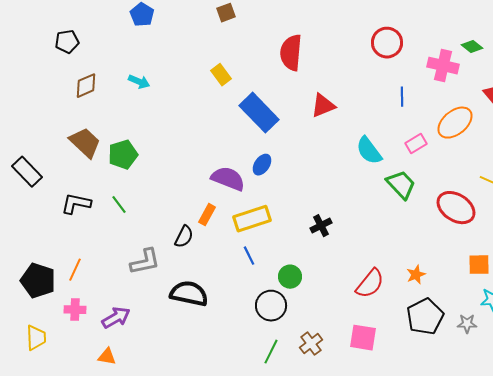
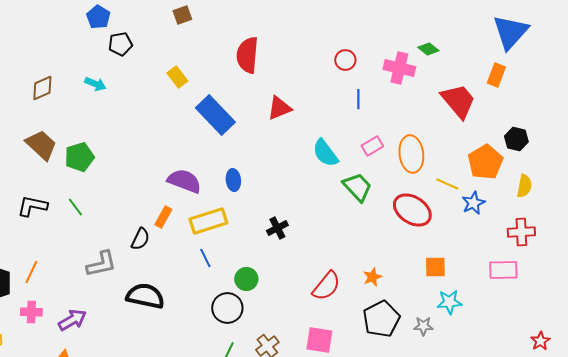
black pentagon: (67, 42) -> (120, 44), moved
red circle: (387, 43) -> (345, 60), moved, size x0.7
orange ellipse: (455, 123) -> (411, 154), moved, turned -57
blue ellipse: (262, 165) -> (233, 180), moved, turned -40

